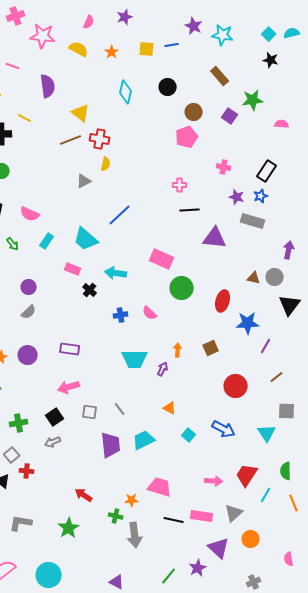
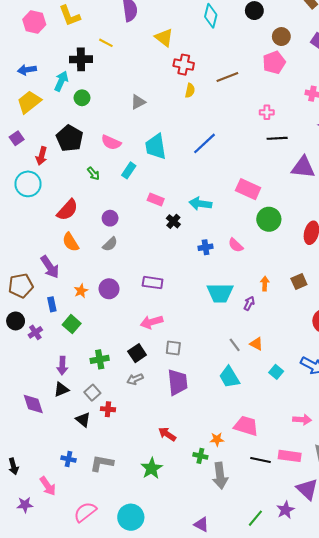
brown line: (71, 140) -> (227, 77), moved
gray triangle: (84, 181) -> (138, 102), moved
cyan trapezoid: (86, 239) -> (156, 147), moved, turned 40
gray line: (120, 409) -> (235, 345), moved
cyan trapezoid: (144, 440) -> (229, 377), turned -95
purple trapezoid: (111, 445) -> (178, 382), moved

